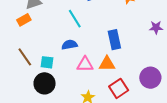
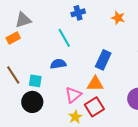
blue rectangle: (114, 40) -> (103, 60), turned 36
pink triangle: (85, 64) -> (73, 95), moved, turned -42
red square: (119, 88) -> (94, 107), moved

